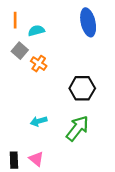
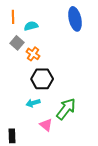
black hexagon: (82, 88) -> (42, 79), moved
pink triangle: (36, 159) -> (46, 125), moved

